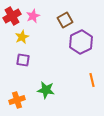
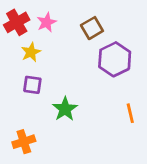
green star: (46, 90) -> (65, 109), moved, turned 30

